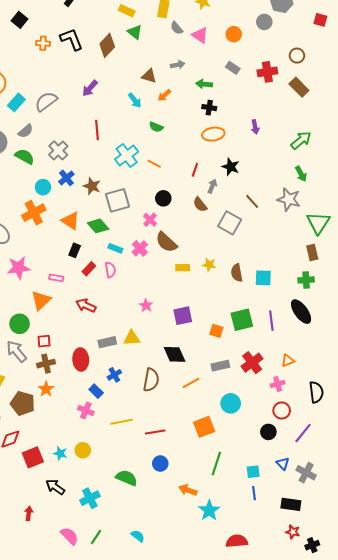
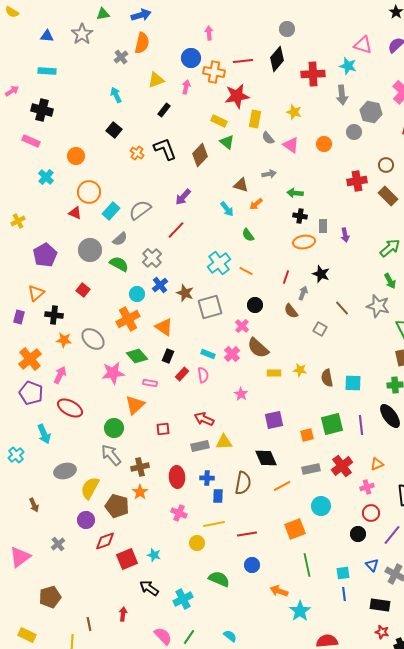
orange cross: (43, 43) -> (137, 153), turned 32
gray rectangle: (233, 68) -> (323, 226), moved, turned 56
green semicircle: (156, 127) -> (248, 235), turned 32
red line: (97, 130) -> (176, 230), moved, turned 48
gray square: (230, 223) -> (320, 329), size x0.6
green diamond: (98, 226) -> (137, 356), moved
red arrow: (86, 305) -> (204, 419), moved
pink star: (146, 305) -> (241, 394), moved
orange square: (216, 331) -> (307, 435), turned -32
red square: (44, 341) -> (163, 429), moved
red ellipse: (81, 360) -> (177, 477), moved
blue cross: (114, 375) -> (207, 478), turned 32
blue rectangle: (96, 391) -> (218, 496), moved, turned 48
yellow circle: (83, 450) -> (197, 543), moved
green line: (216, 464) -> (307, 565), turned -30

